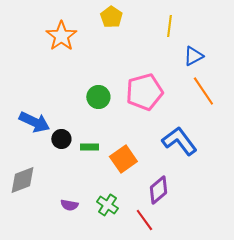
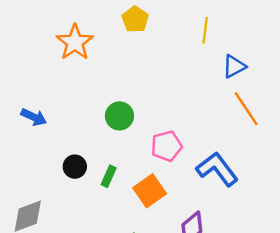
pink pentagon: (144, 92) -> (167, 146), moved, size x0.7
blue arrow: (34, 122) -> (34, 117), moved, size x0.7
green rectangle: (89, 147) -> (109, 176), turned -66

